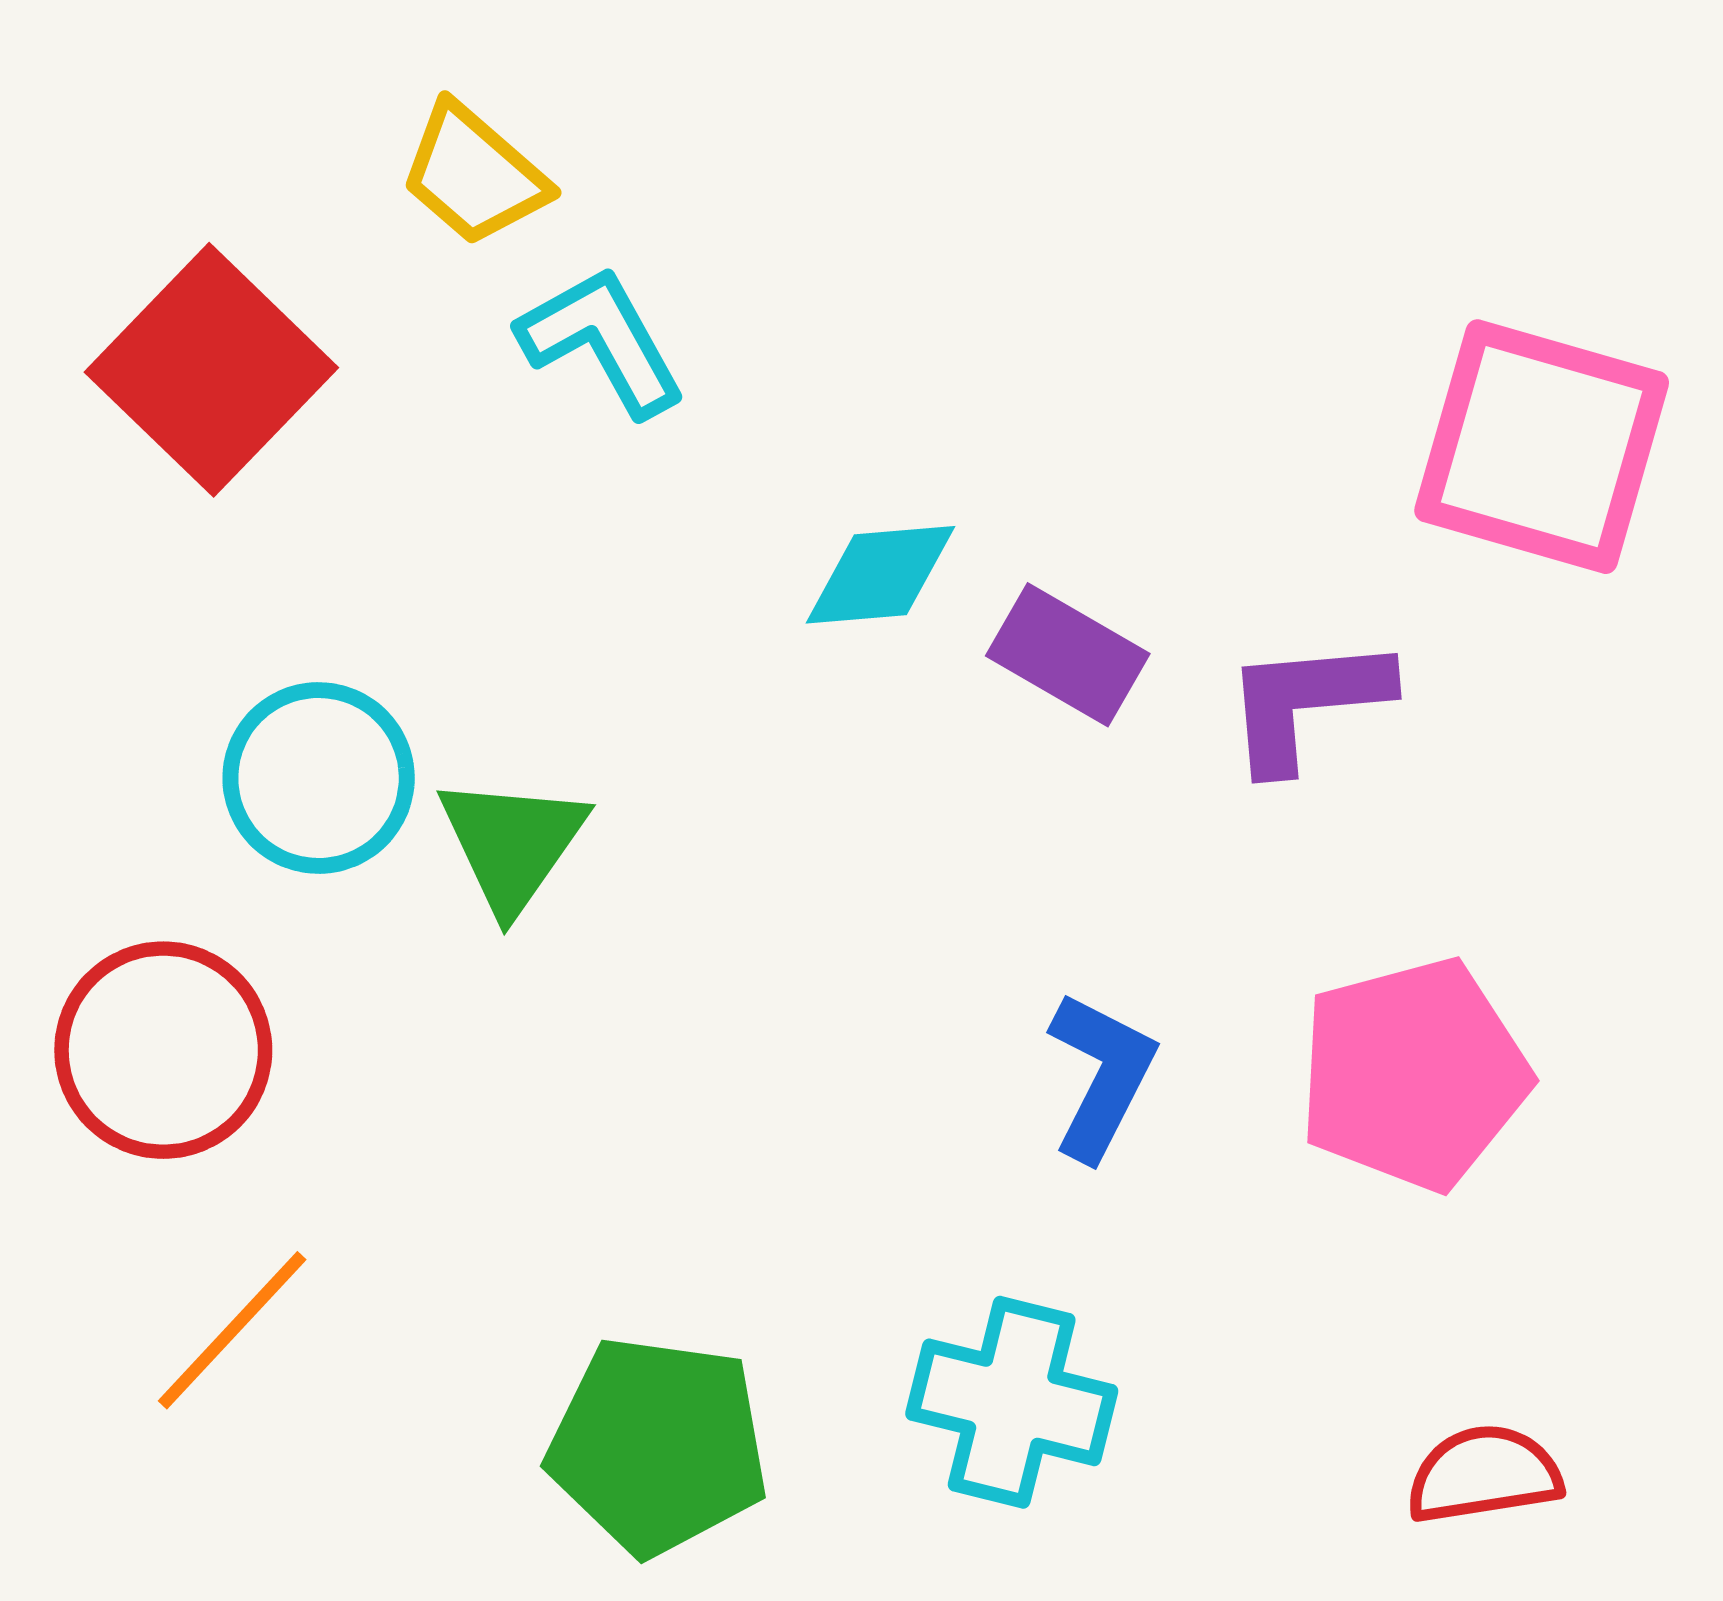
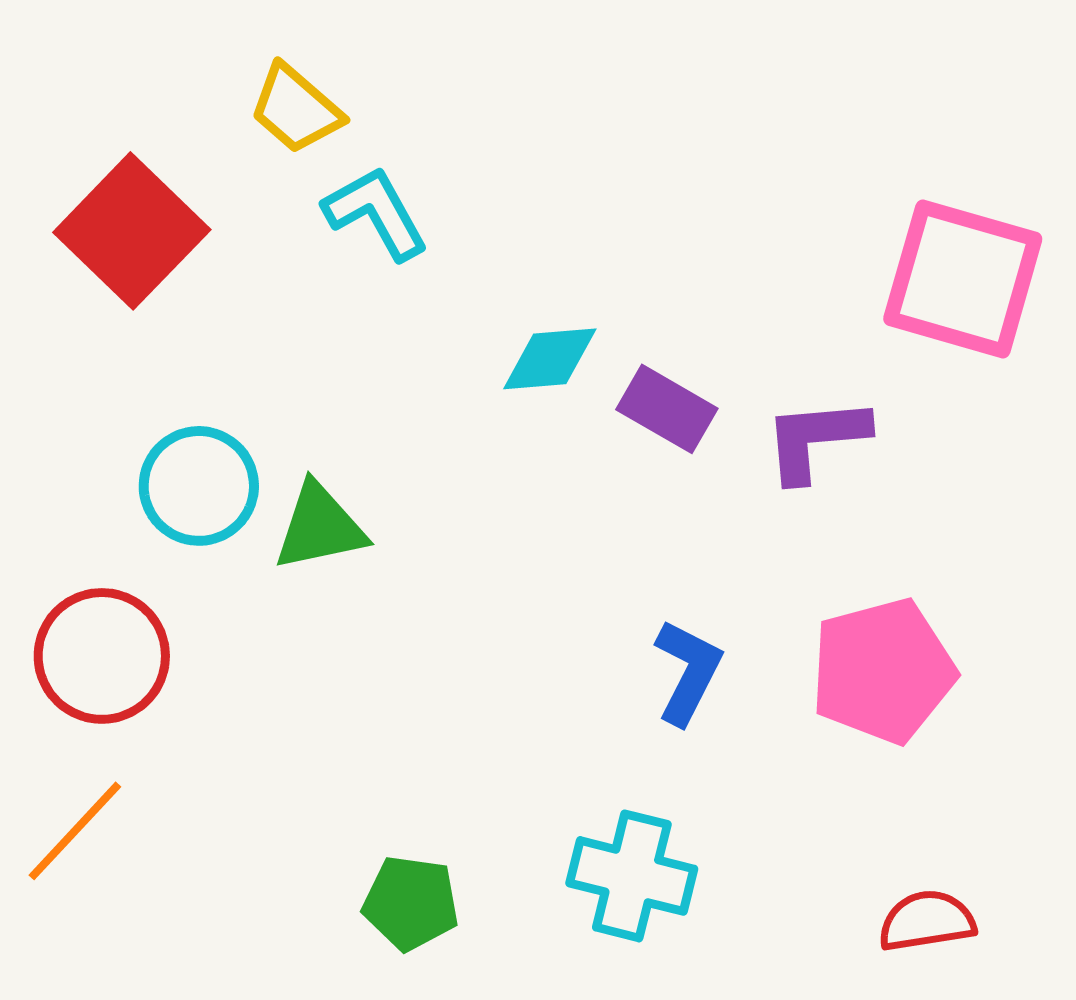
green triangle: (512, 844) -> (320, 527), turned 43
orange line: (232, 1330) -> (75, 831), moved
green pentagon: (658, 1446) -> (411, 903), size x0.7

